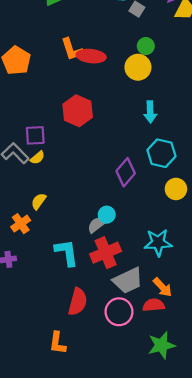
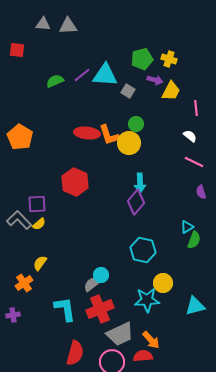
orange L-shape: (72, 49) -> (109, 135), moved
cyan hexagon: (161, 153) -> (143, 250), moved
purple diamond: (126, 172) -> (136, 202), moved
yellow circle: (176, 189) -> (163, 283), moved

